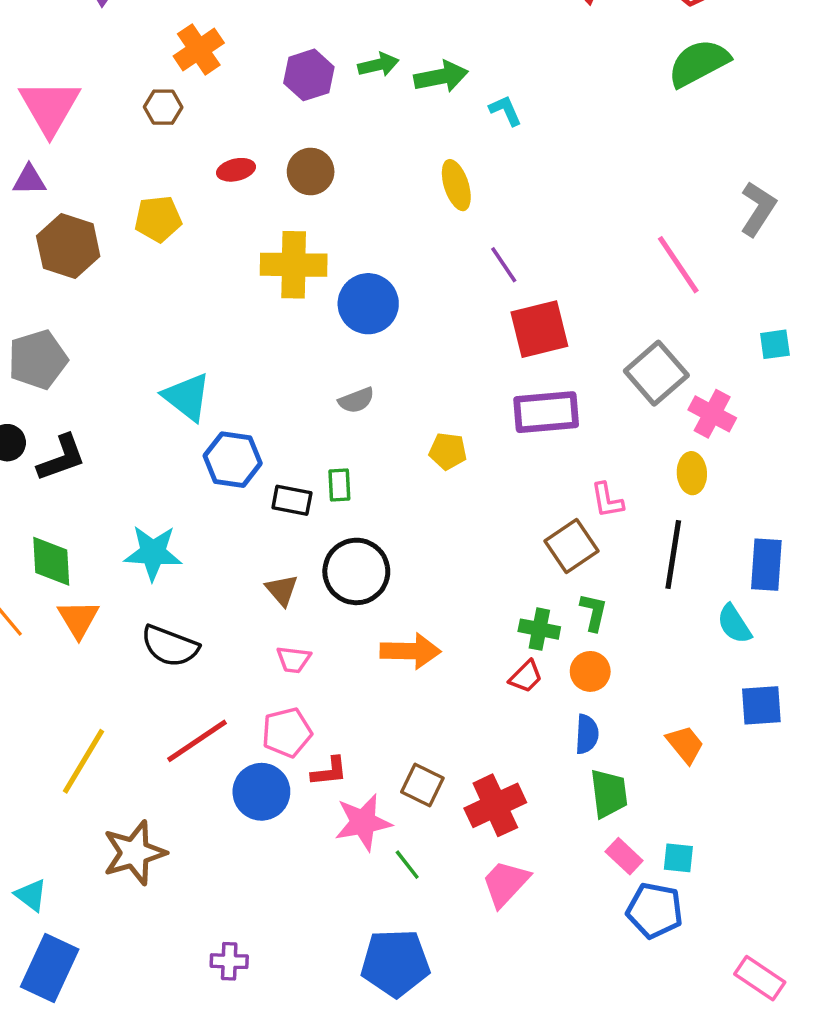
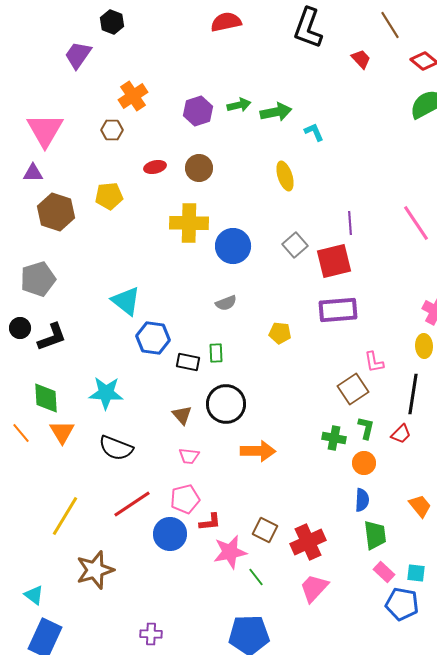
purple line: (504, 265) -> (350, 223), moved, turned 30
gray square: (656, 373) -> (295, 245), moved, size x0.7
red trapezoid: (526, 677) -> (401, 434), moved

